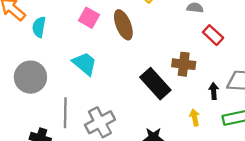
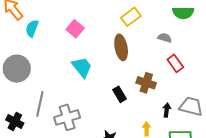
brown ellipse: (123, 25) -> (121, 47), moved
cyan trapezoid: (85, 64) -> (82, 67), moved
black rectangle: (155, 84) -> (119, 94), size x0.6

